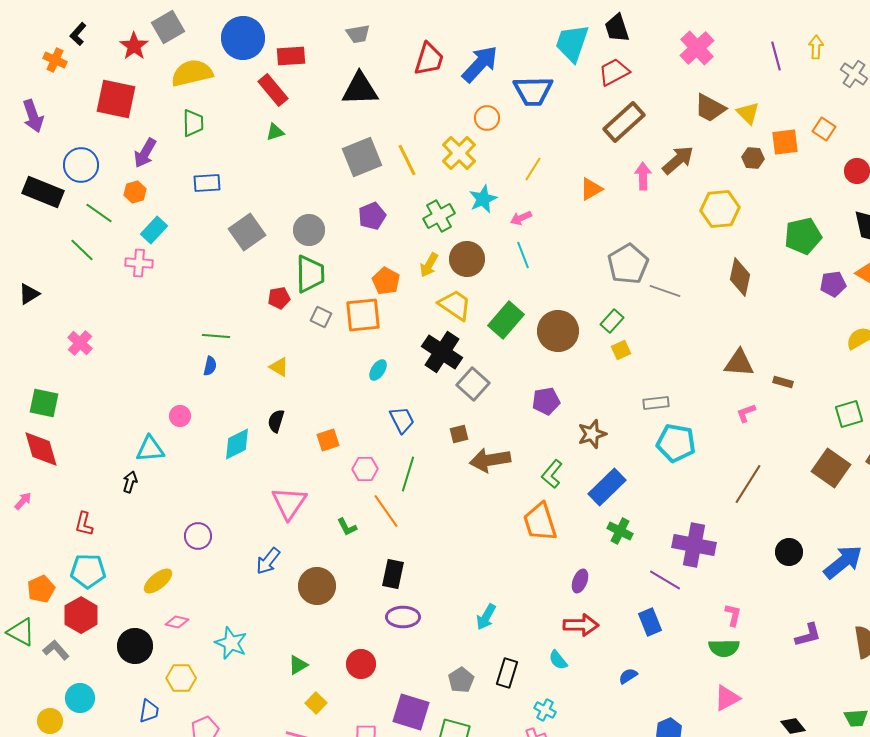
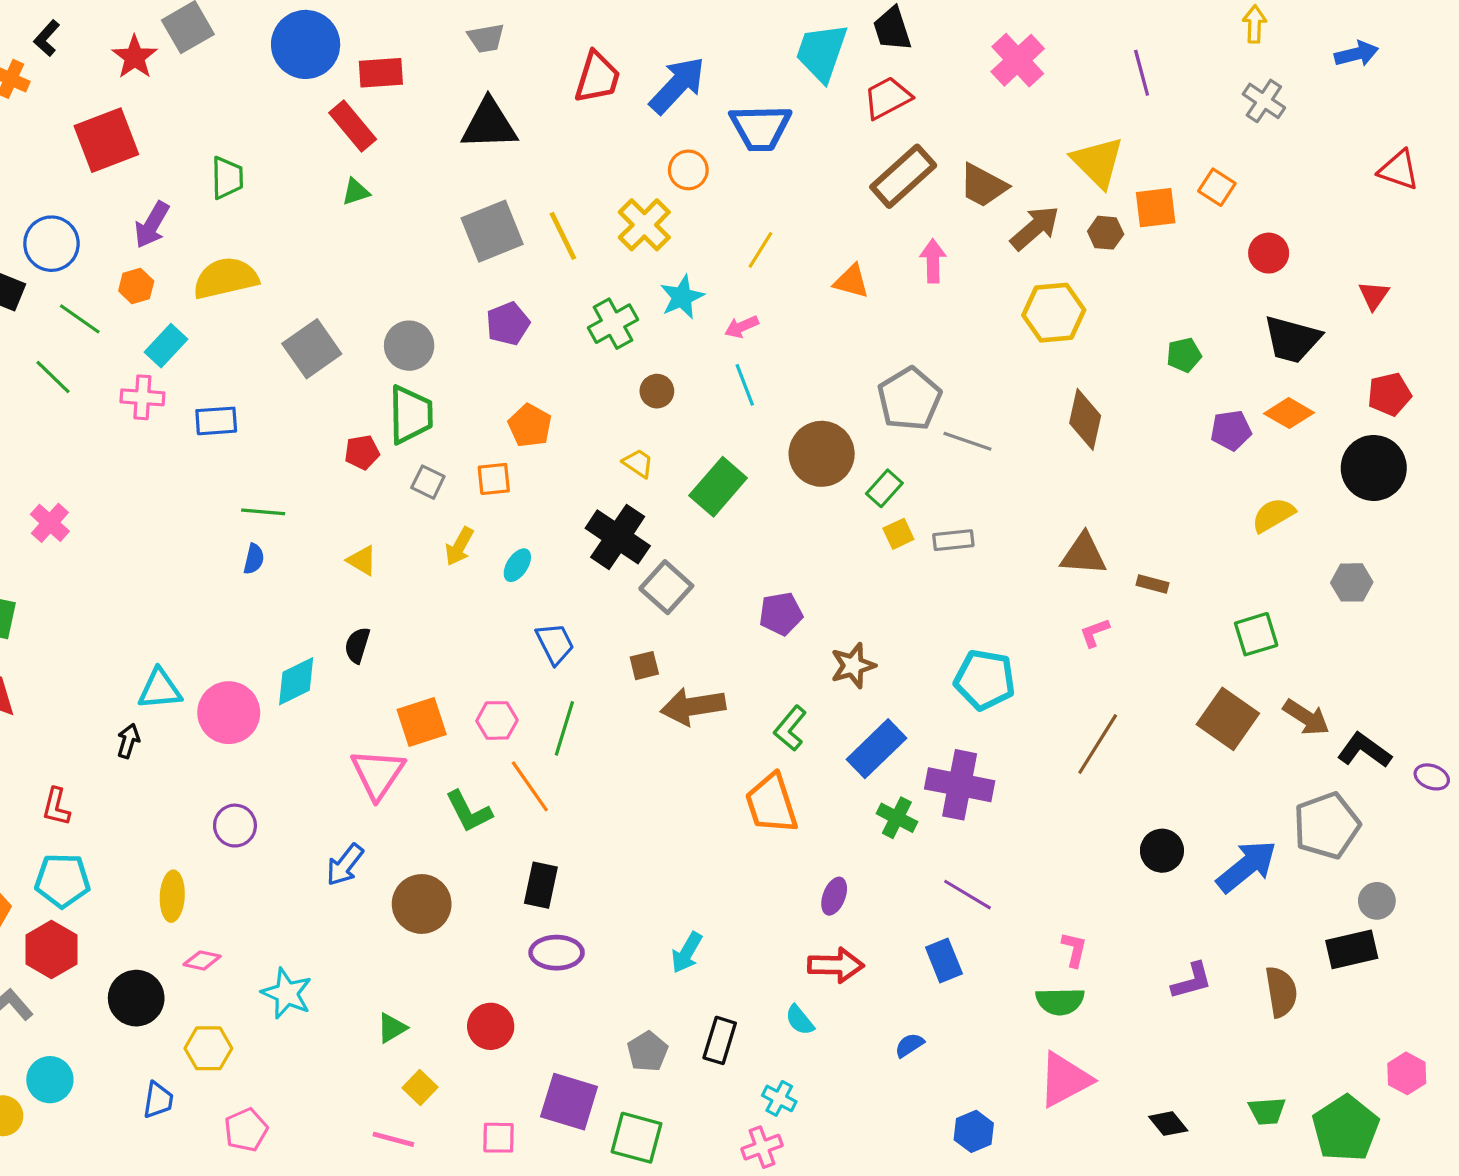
yellow arrow: (816, 47) -> (1255, 24), moved
yellow semicircle: (192, 73) -> (226, 278), moved
red square: (116, 99) -> (106, 140), turned -33
brown trapezoid: (710, 108) -> (983, 186), moved
yellow triangle: (748, 113) -> (1098, 162), size x1.5
brown arrow: (678, 160) -> (1035, 228), moved
blue rectangle: (207, 183) -> (216, 421), moved
orange triangle: (591, 189) -> (851, 281), turned 45
green pentagon: (803, 236) -> (1184, 355), size x0.6
brown circle: (467, 259) -> (657, 391), size x0.6
yellow arrow: (429, 265) -> (459, 546), moved
yellow trapezoid: (455, 305) -> (638, 463), size x0.6
orange square: (363, 315) -> (494, 479), size x0.6
brown circle: (558, 331) -> (822, 454), moved
gray rectangle: (656, 403) -> (953, 540), moved
pink circle: (180, 416) -> (229, 713), moved, size x1.8
orange square: (328, 440) -> (422, 722), moved, size x1.4
green L-shape: (347, 527) -> (469, 811), size x1.5
purple cross: (694, 545) -> (960, 785), moved
yellow ellipse: (158, 581) -> (172, 896), turned -48
pink triangle: (727, 698) -> (1065, 1080), size x1.4

